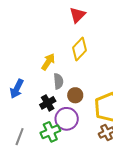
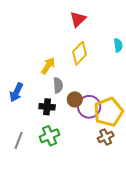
black cross: (48, 103) -> (47, 107), turned 35
purple circle: (67, 119) -> (89, 107), moved

